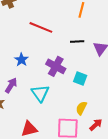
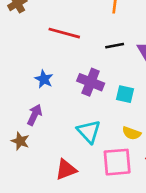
cyan triangle: (40, 93) -> (89, 132), moved
yellow semicircle: (81, 108) -> (132, 133), turned -88

